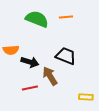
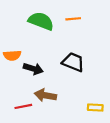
brown arrow: (50, 76) -> (45, 95), moved, turned -48
red line: (30, 88) -> (23, 106), moved

